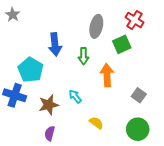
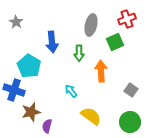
gray star: (13, 15) -> (16, 22), moved
red cross: (134, 20) -> (127, 19), turned 36
brown star: (49, 105) -> (31, 112), moved
yellow semicircle: (96, 123) -> (91, 116), size x1.5

